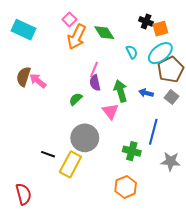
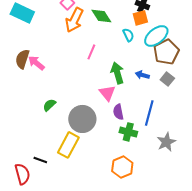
orange square: (160, 29) -> (140, 18), moved
purple semicircle: (95, 83) -> (118, 112), moved
green semicircle: (76, 99) -> (49, 105), moved
black line: (48, 154) -> (40, 160), moved
gray star: (171, 161) -> (166, 142), turned -30

